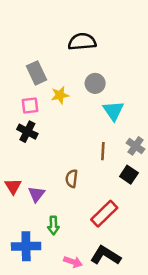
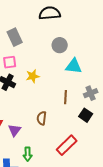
yellow star: (60, 95) -> (33, 76), moved
cyan triangle: (113, 111) -> (74, 66), turned -48
gray cross: (135, 146) -> (91, 93), turned 32

